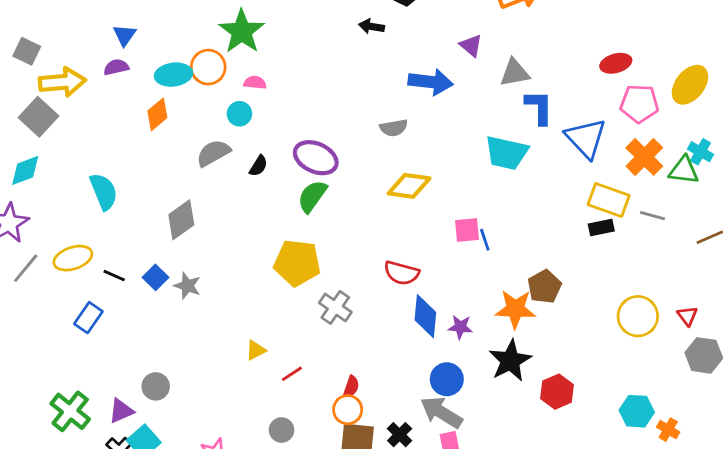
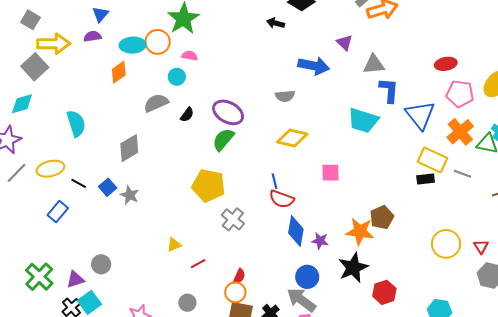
blue line: (485, 240) -> (275, 181), moved

